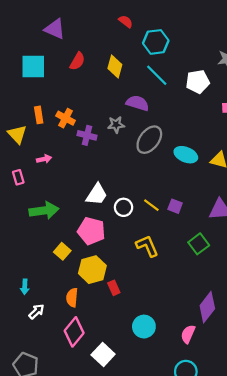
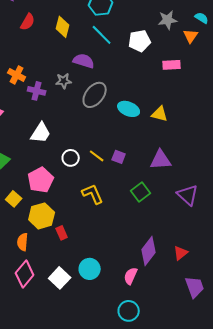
white trapezoid: (97, 194) -> (41, 133), moved
pink pentagon: (91, 231) -> (41, 180), turned 30
white square: (103, 354) -> (60, 278), moved

